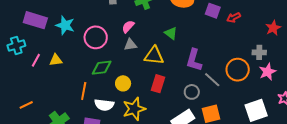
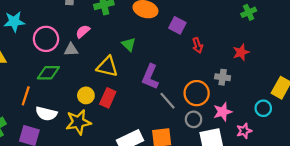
red arrow: (234, 17) -> (198, 45), moved, turned -88
cyan star: (65, 25) -> (14, 22), turned -30
gray triangle: (130, 45) -> (71, 50), moved
pink star: (268, 72) -> (223, 112), moved
yellow circle: (123, 83) -> (86, 95), moved
gray circle: (192, 92) -> (194, 119), moved

